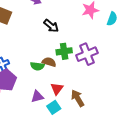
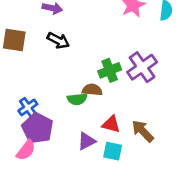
black arrow: (51, 26) -> (58, 40), moved
red triangle: (57, 89) -> (111, 124), turned -40
cyan square: (54, 107) -> (113, 151), turned -32

